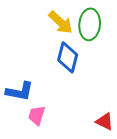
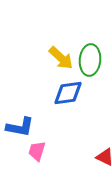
blue diamond: (68, 57) -> (68, 93), turned 68

